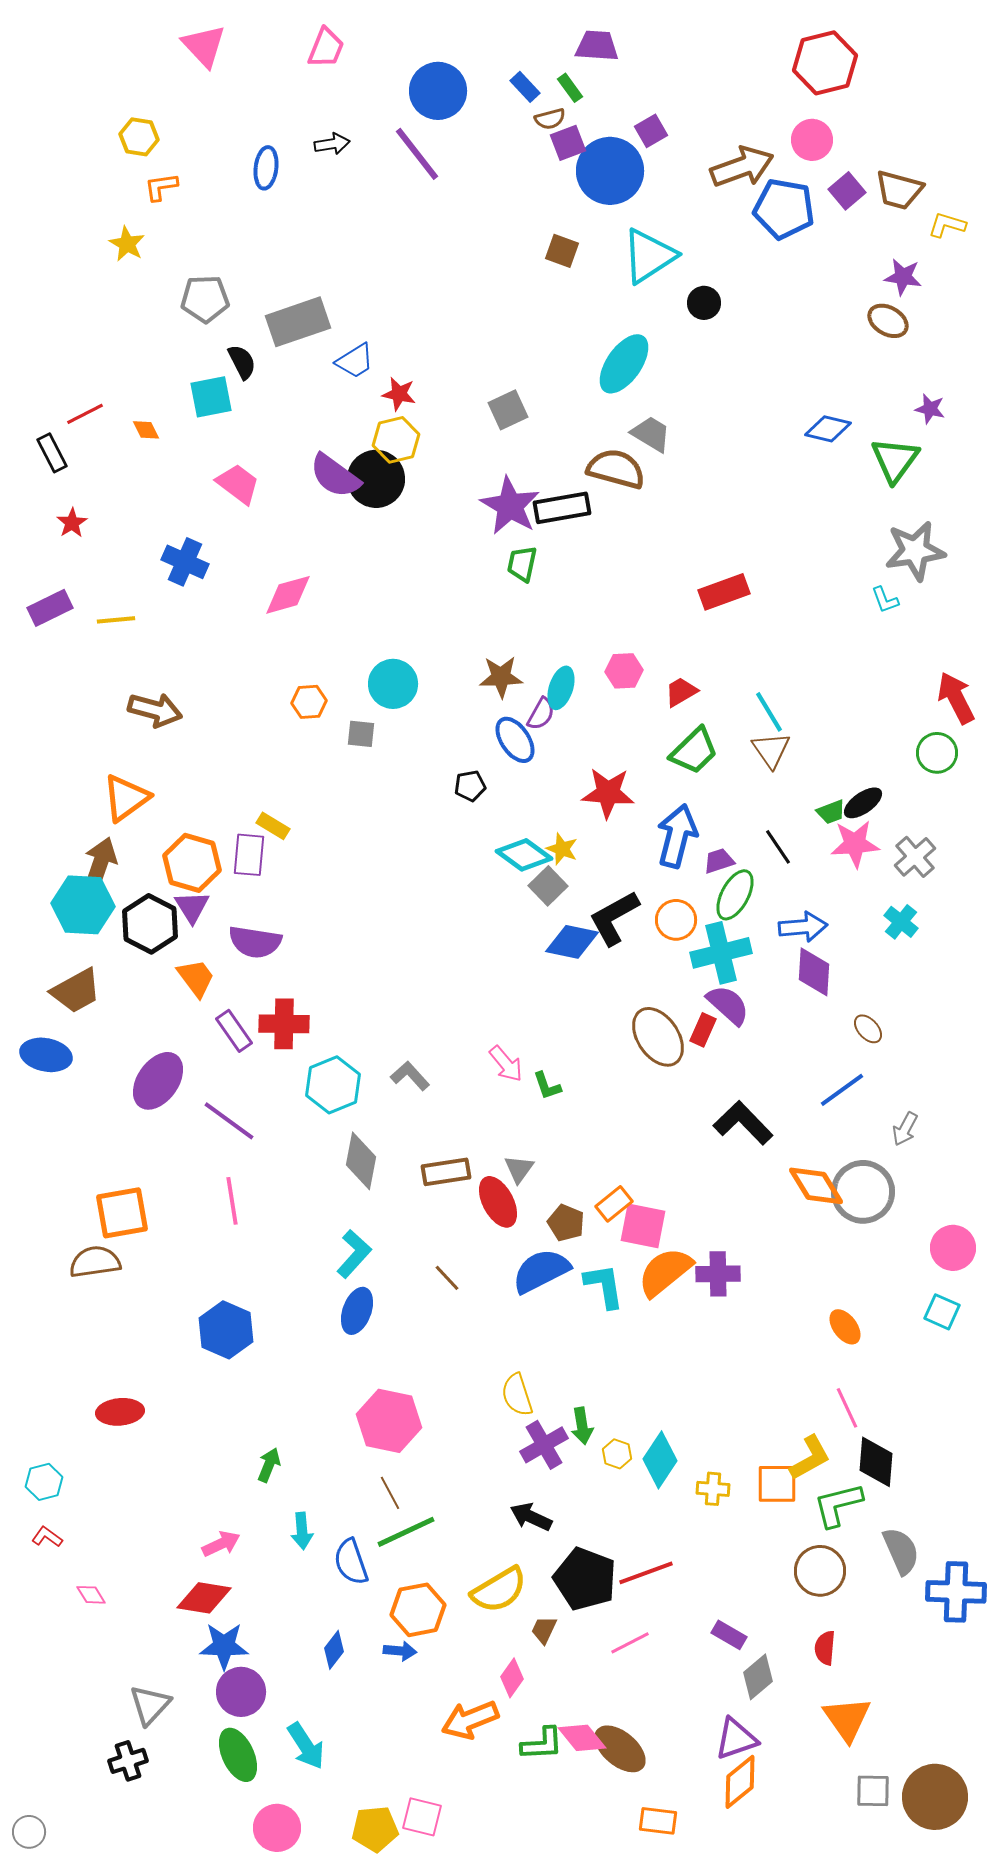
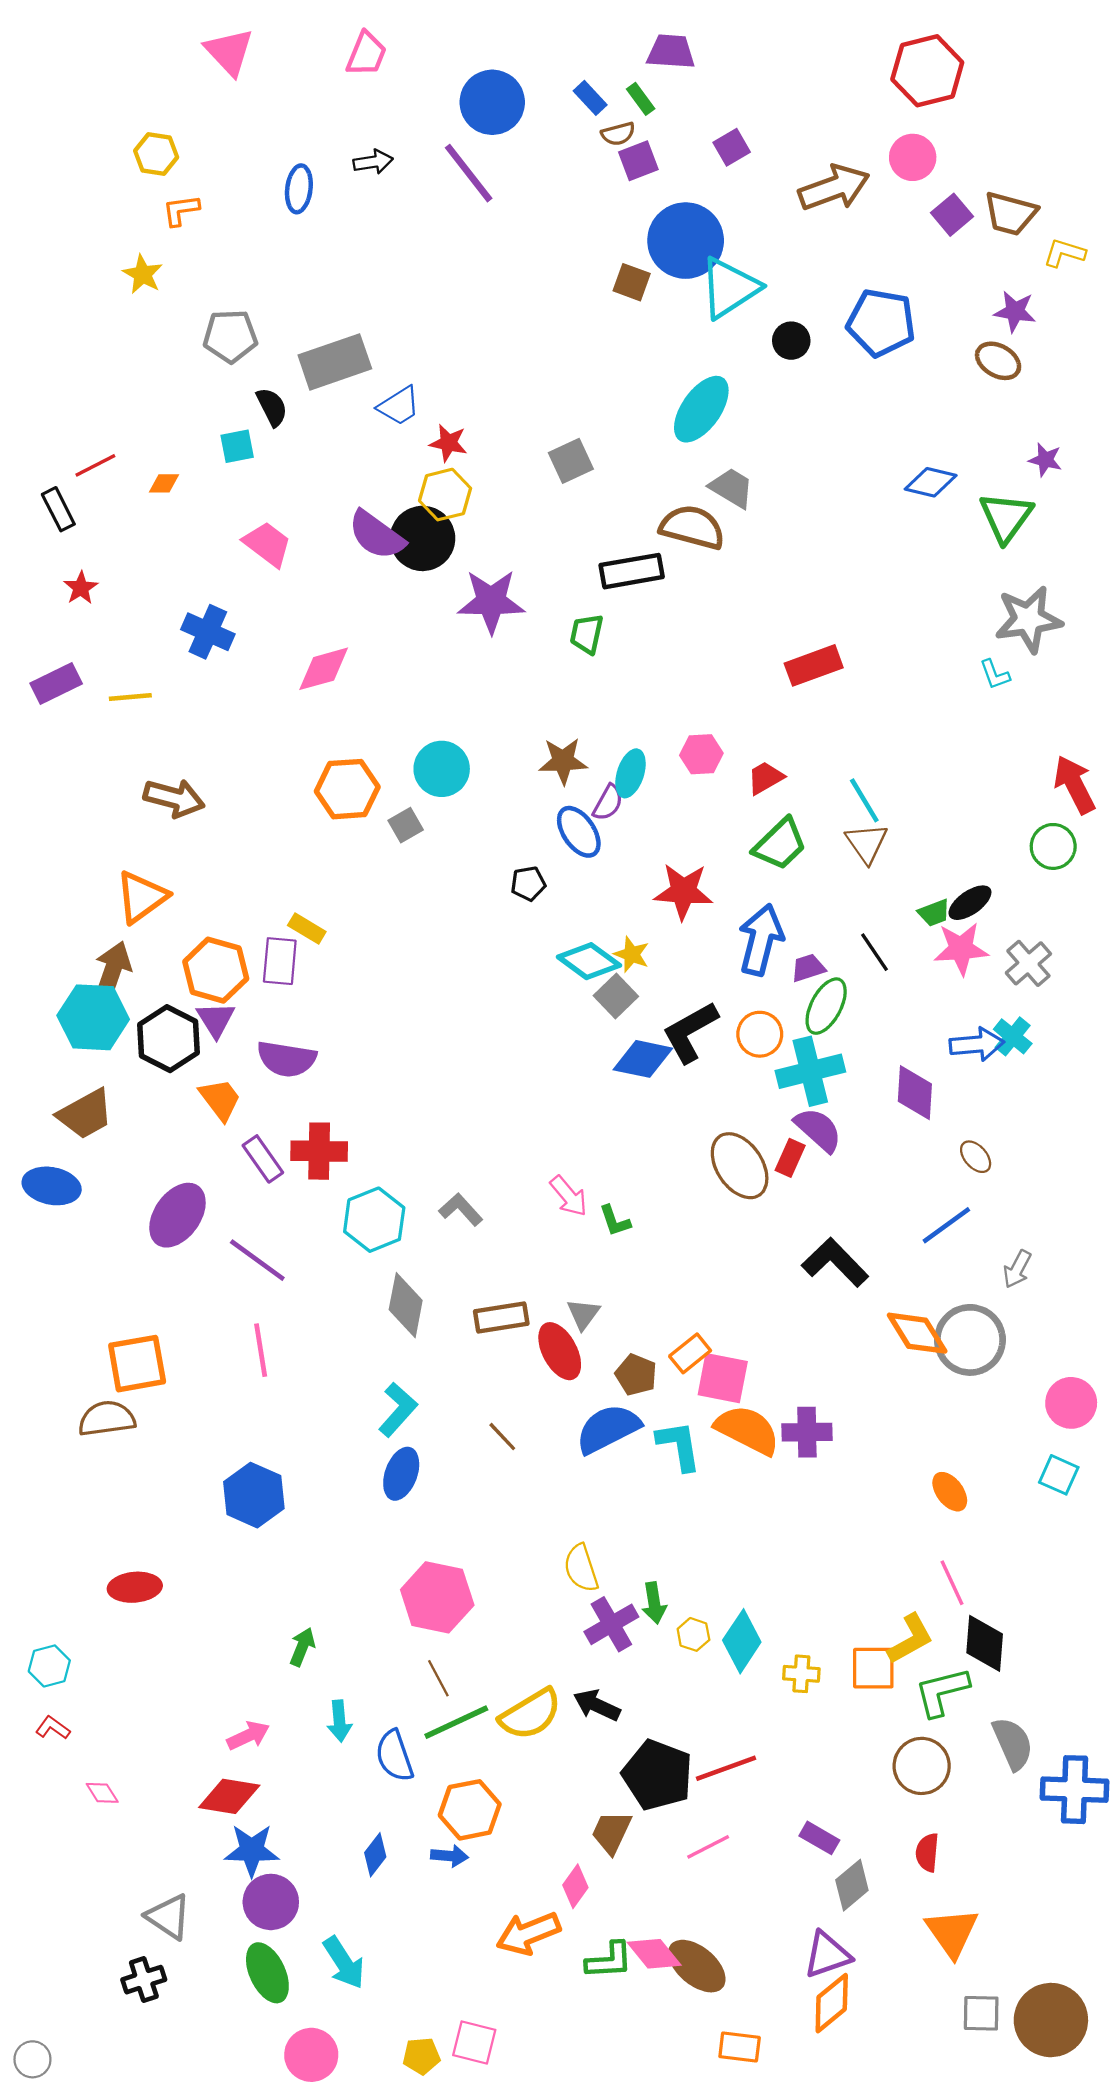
blue circle: (610, 171) -> (686, 241), moved
blue pentagon: (784, 209) -> (881, 323), moved
cyan square: (211, 397) -> (237, 446), size x0.7
orange diamond: (146, 430) -> (164, 483), turned -64
purple star: (510, 506) -> (491, 601), moved, turned -30
orange hexagon: (309, 702) -> (347, 789), size x1.6
gray square: (361, 734) -> (406, 825), turned -36
blue arrow: (803, 927) -> (977, 1044), moved
orange semicircle: (665, 1272) -> (747, 1430), turned 66
yellow semicircle: (499, 1590) -> (530, 1714), moved
brown trapezoid: (544, 1630) -> (611, 1832), size x1.4
gray triangle: (150, 1705) -> (168, 1917), turned -39
yellow pentagon: (375, 1829) -> (421, 2056), size x0.7

